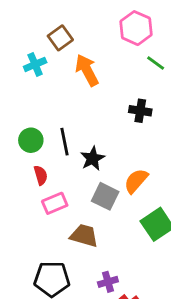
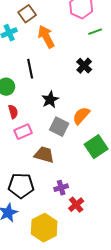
green line: (156, 63) -> (95, 32), turned -56
black cross: (140, 111) -> (84, 66), turned 35
black line: (64, 142) -> (30, 69), moved

